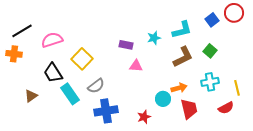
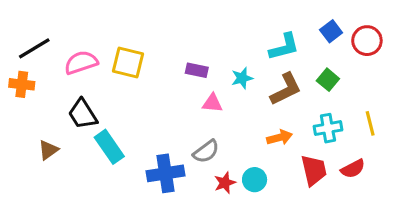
red circle: (234, 13) -> (367, 41), moved
cyan star: (154, 38) -> (242, 78), moved
yellow square: (82, 59) -> (128, 62), moved, turned -30
gray semicircle: (96, 86) -> (206, 152), moved
yellow line: (237, 88) -> (370, 123), moved
cyan circle: (163, 99) -> (255, 180), moved
red trapezoid: (189, 109) -> (314, 170), moved

